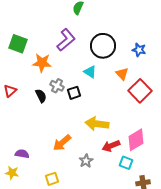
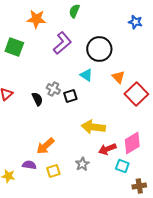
blue star: (139, 50) -> (135, 22), moved
orange star: (42, 63) -> (36, 19), moved
orange arrow: (62, 143) -> (45, 146), moved
purple semicircle: (22, 154) -> (29, 165), moved
yellow square: (52, 179) -> (53, 171), moved

